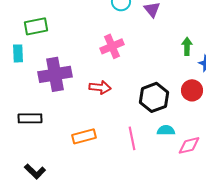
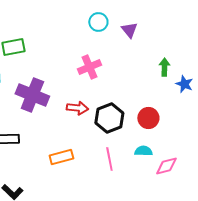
purple cross: (55, 74) -> (32, 95), turned 32
red circle: (192, 90) -> (148, 118), moved
black hexagon: (154, 97) -> (109, 118), moved

